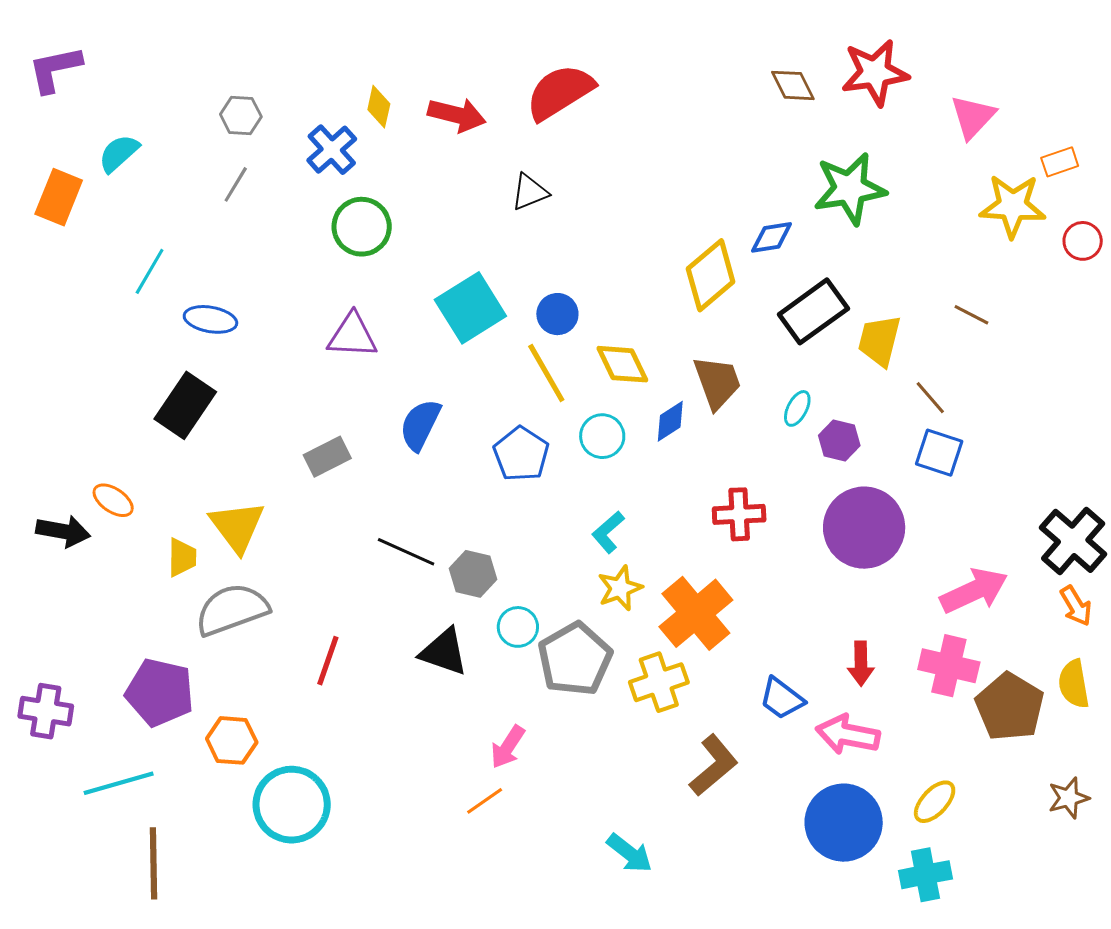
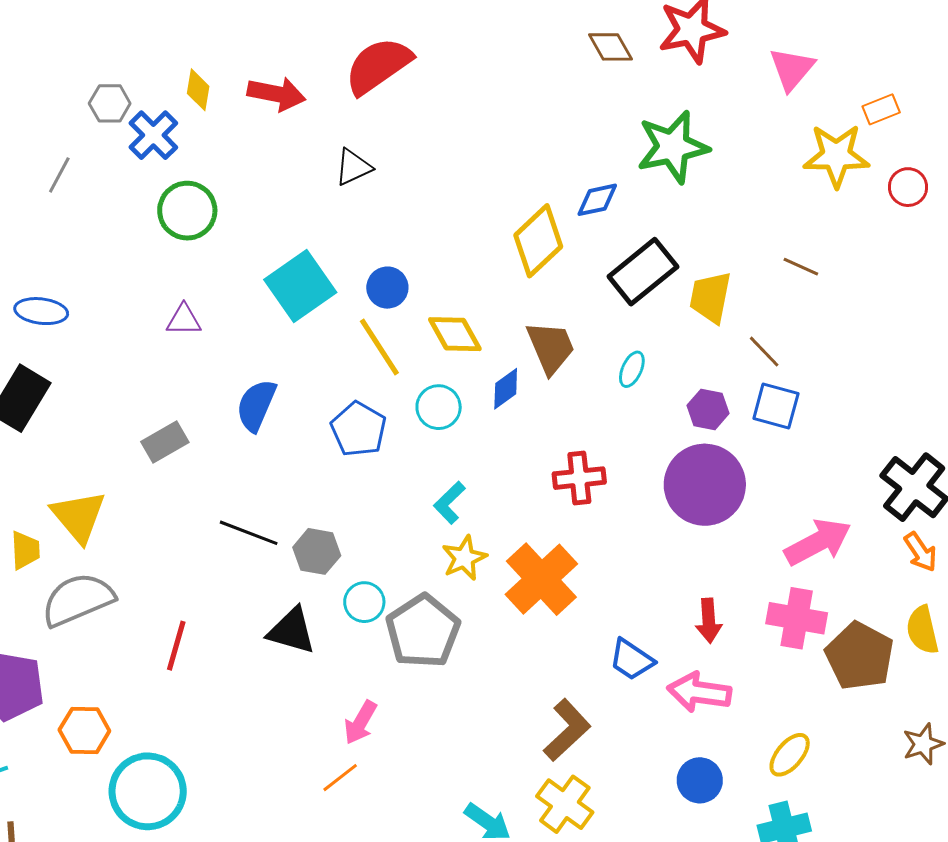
gray hexagon: (241, 115) -> (110, 103), moved
purple triangle: (352, 336) -> (184, 320), size x0.7
purple hexagon: (839, 441) -> (708, 409), moved
yellow cross: (659, 682) -> (565, 804), moved, turned -32
blue circle: (844, 823) -> (700, 780), size x0.6

